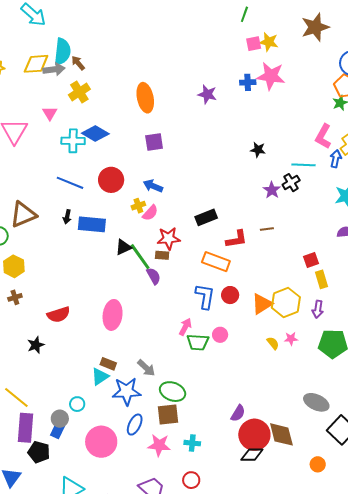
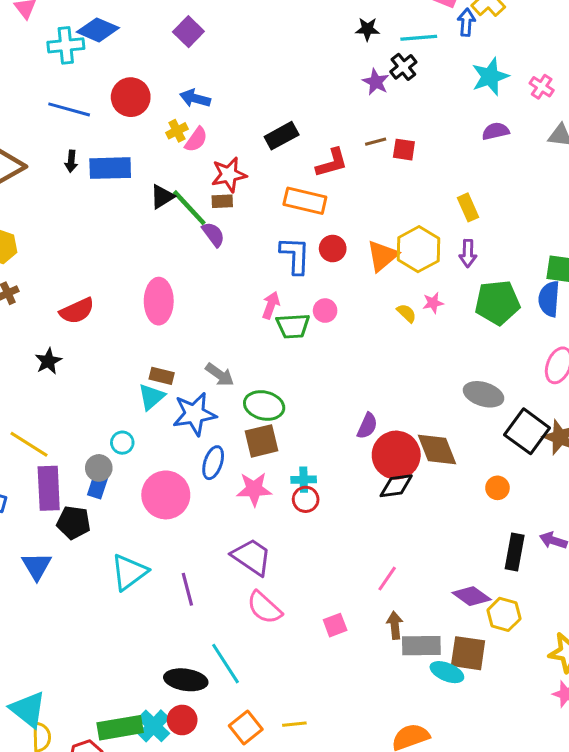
purple square: (154, 142) -> (188, 32), turned -30
black star: (258, 150) -> (367, 29), moved
red square: (311, 260) -> (404, 150), moved, turned 35
red circle: (191, 480) -> (306, 499), moved

